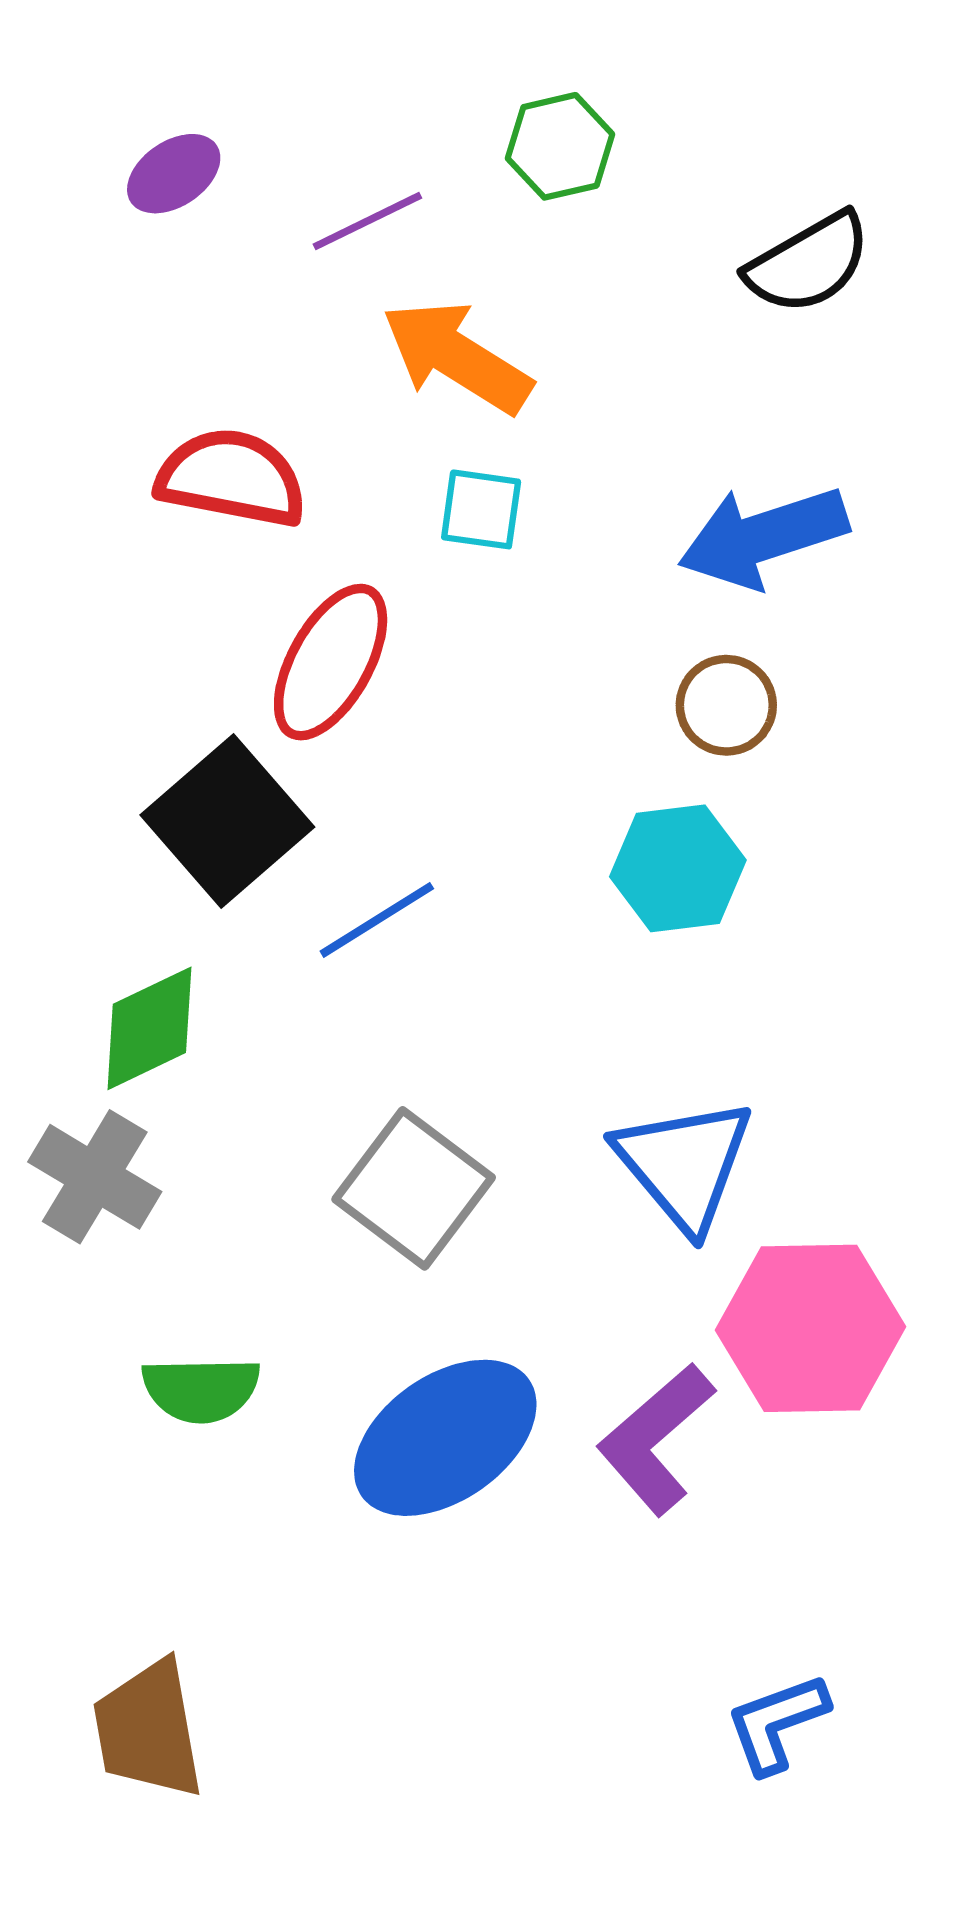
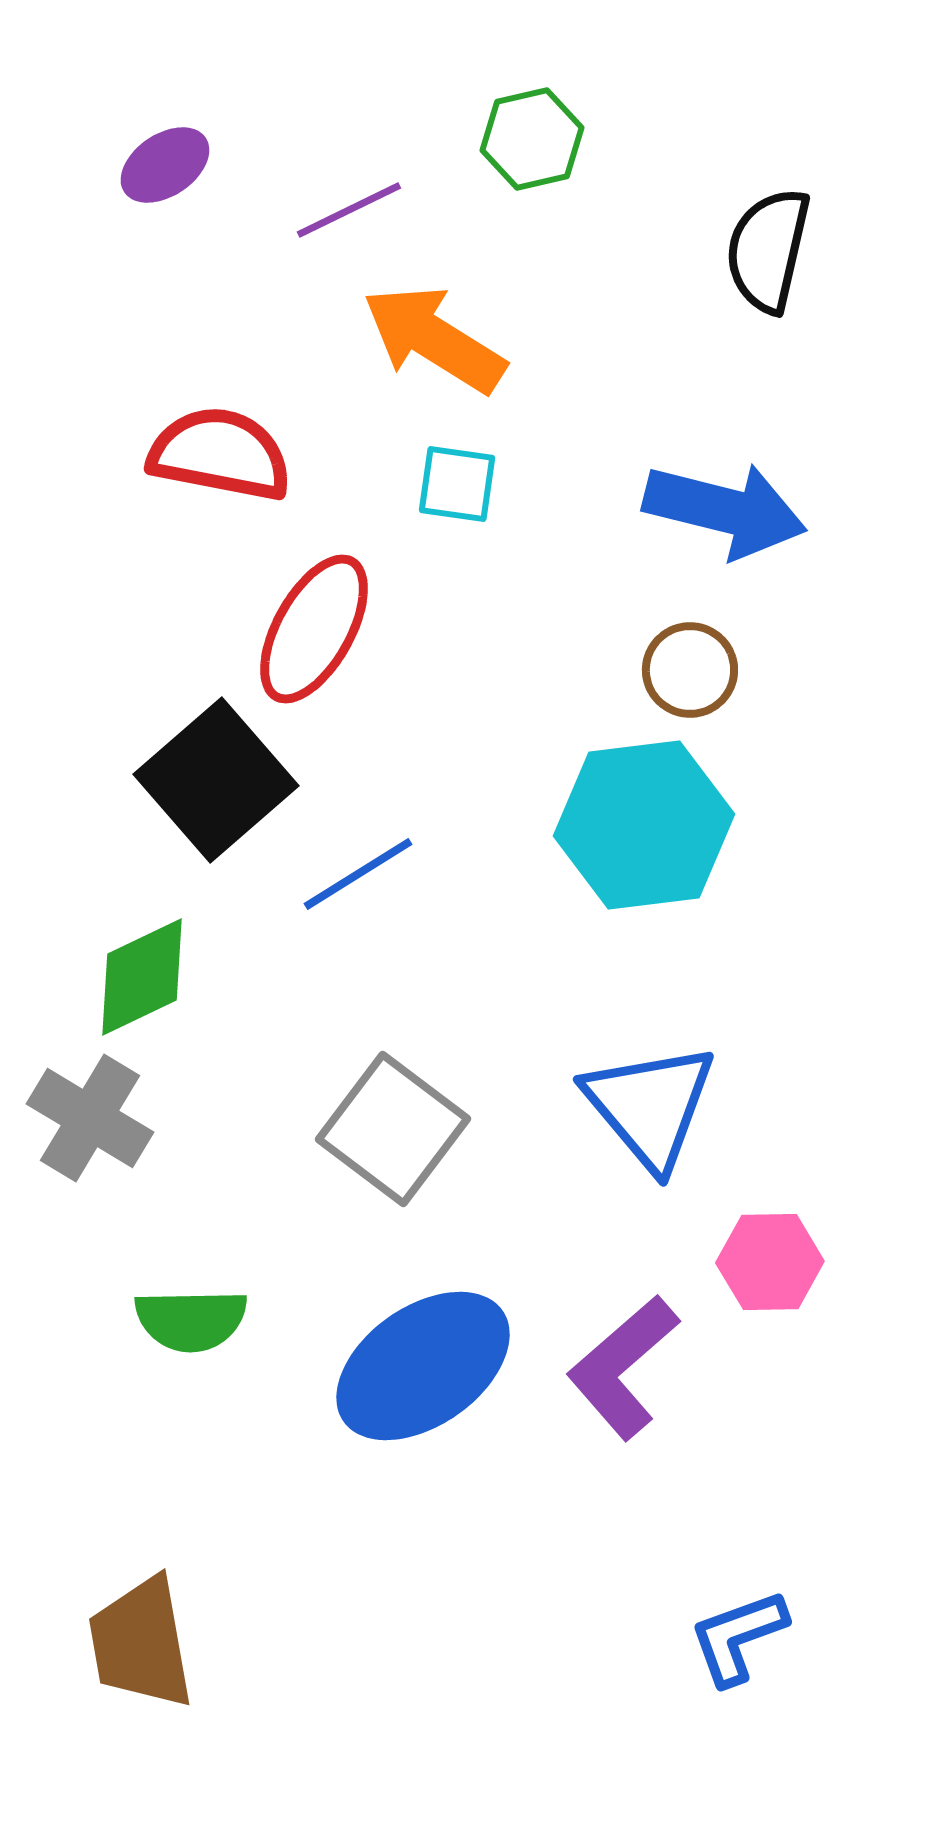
black semicircle: (808, 263) -> (768, 250), turned 133
blue arrow: (763, 537) -> (725, 510), turned -148
cyan hexagon: (678, 868) -> (644, 825), size x1.4
pink hexagon: (811, 1328) -> (770, 1262), size x0.6

